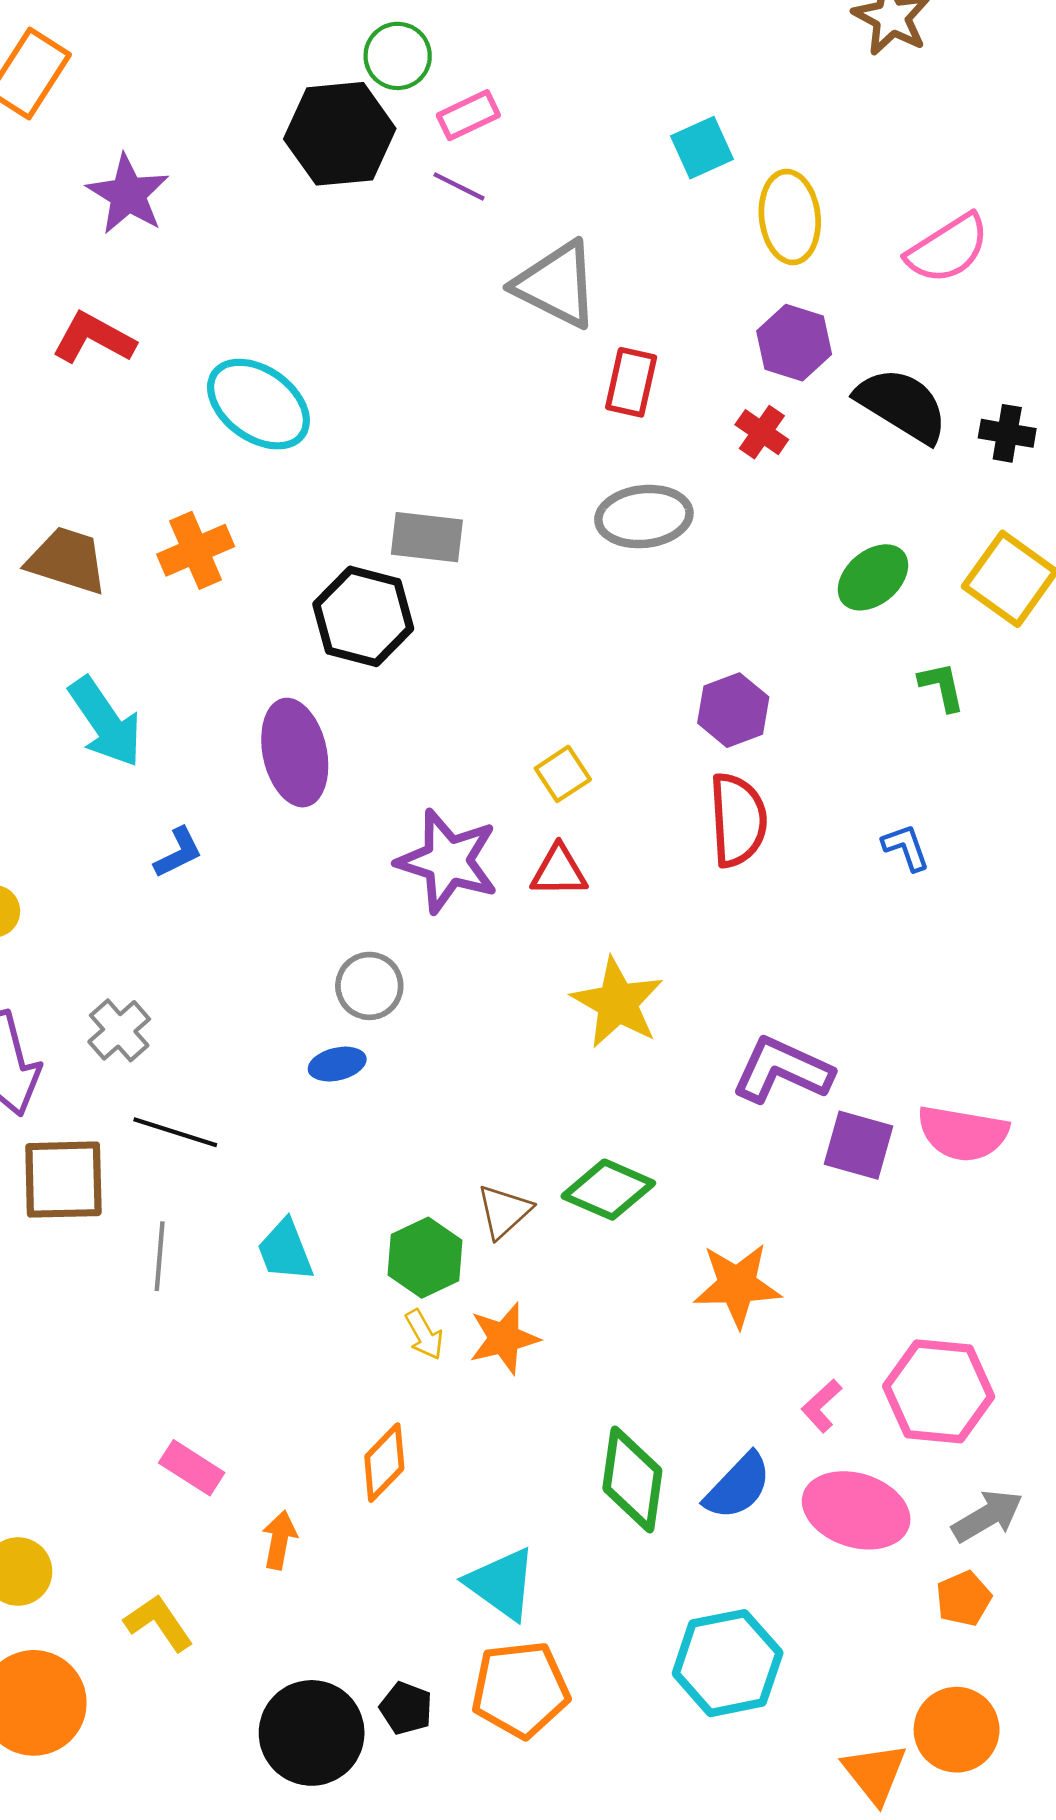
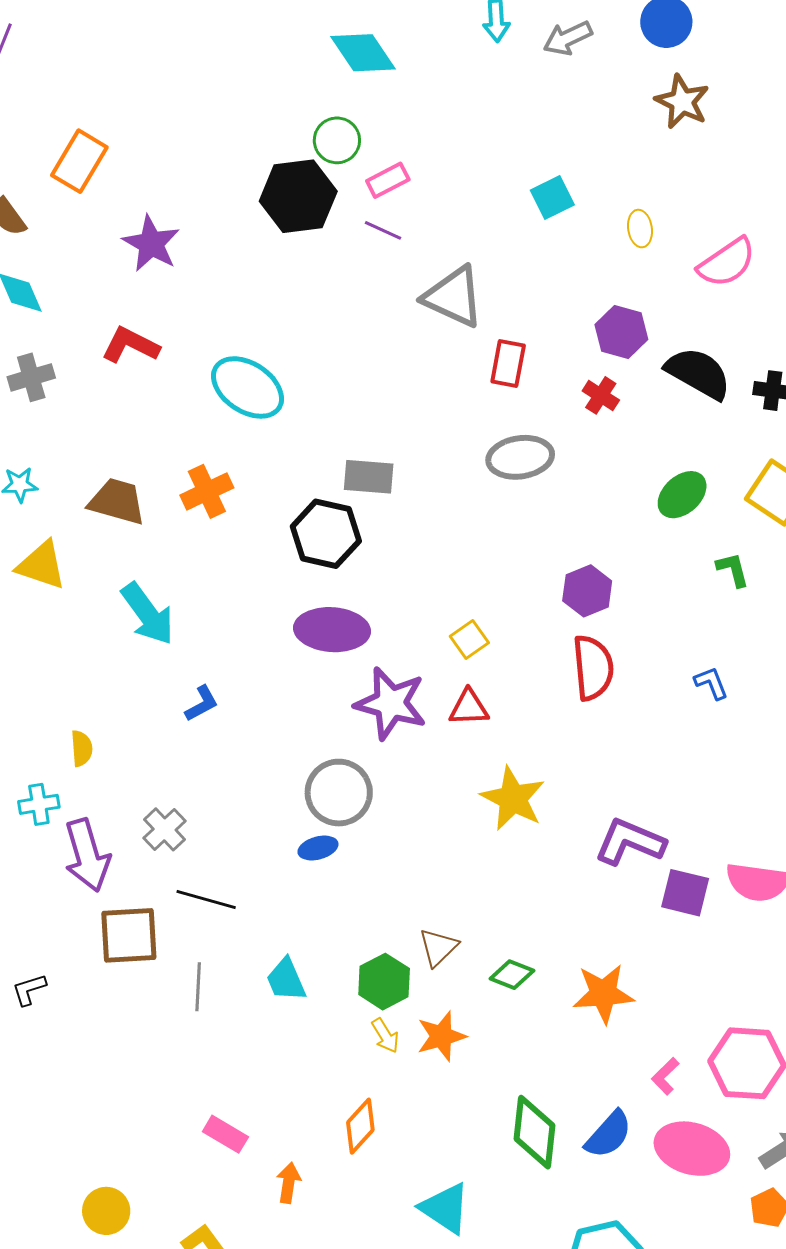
yellow ellipse: (790, 217) -> (640, 229), moved, size x0.6
purple ellipse: (295, 753) -> (332, 630), moved, turned -72
gray circle: (369, 986) -> (339, 793), size x1.4
green diamond: (608, 1190) -> (512, 975), moved, size x0.7

